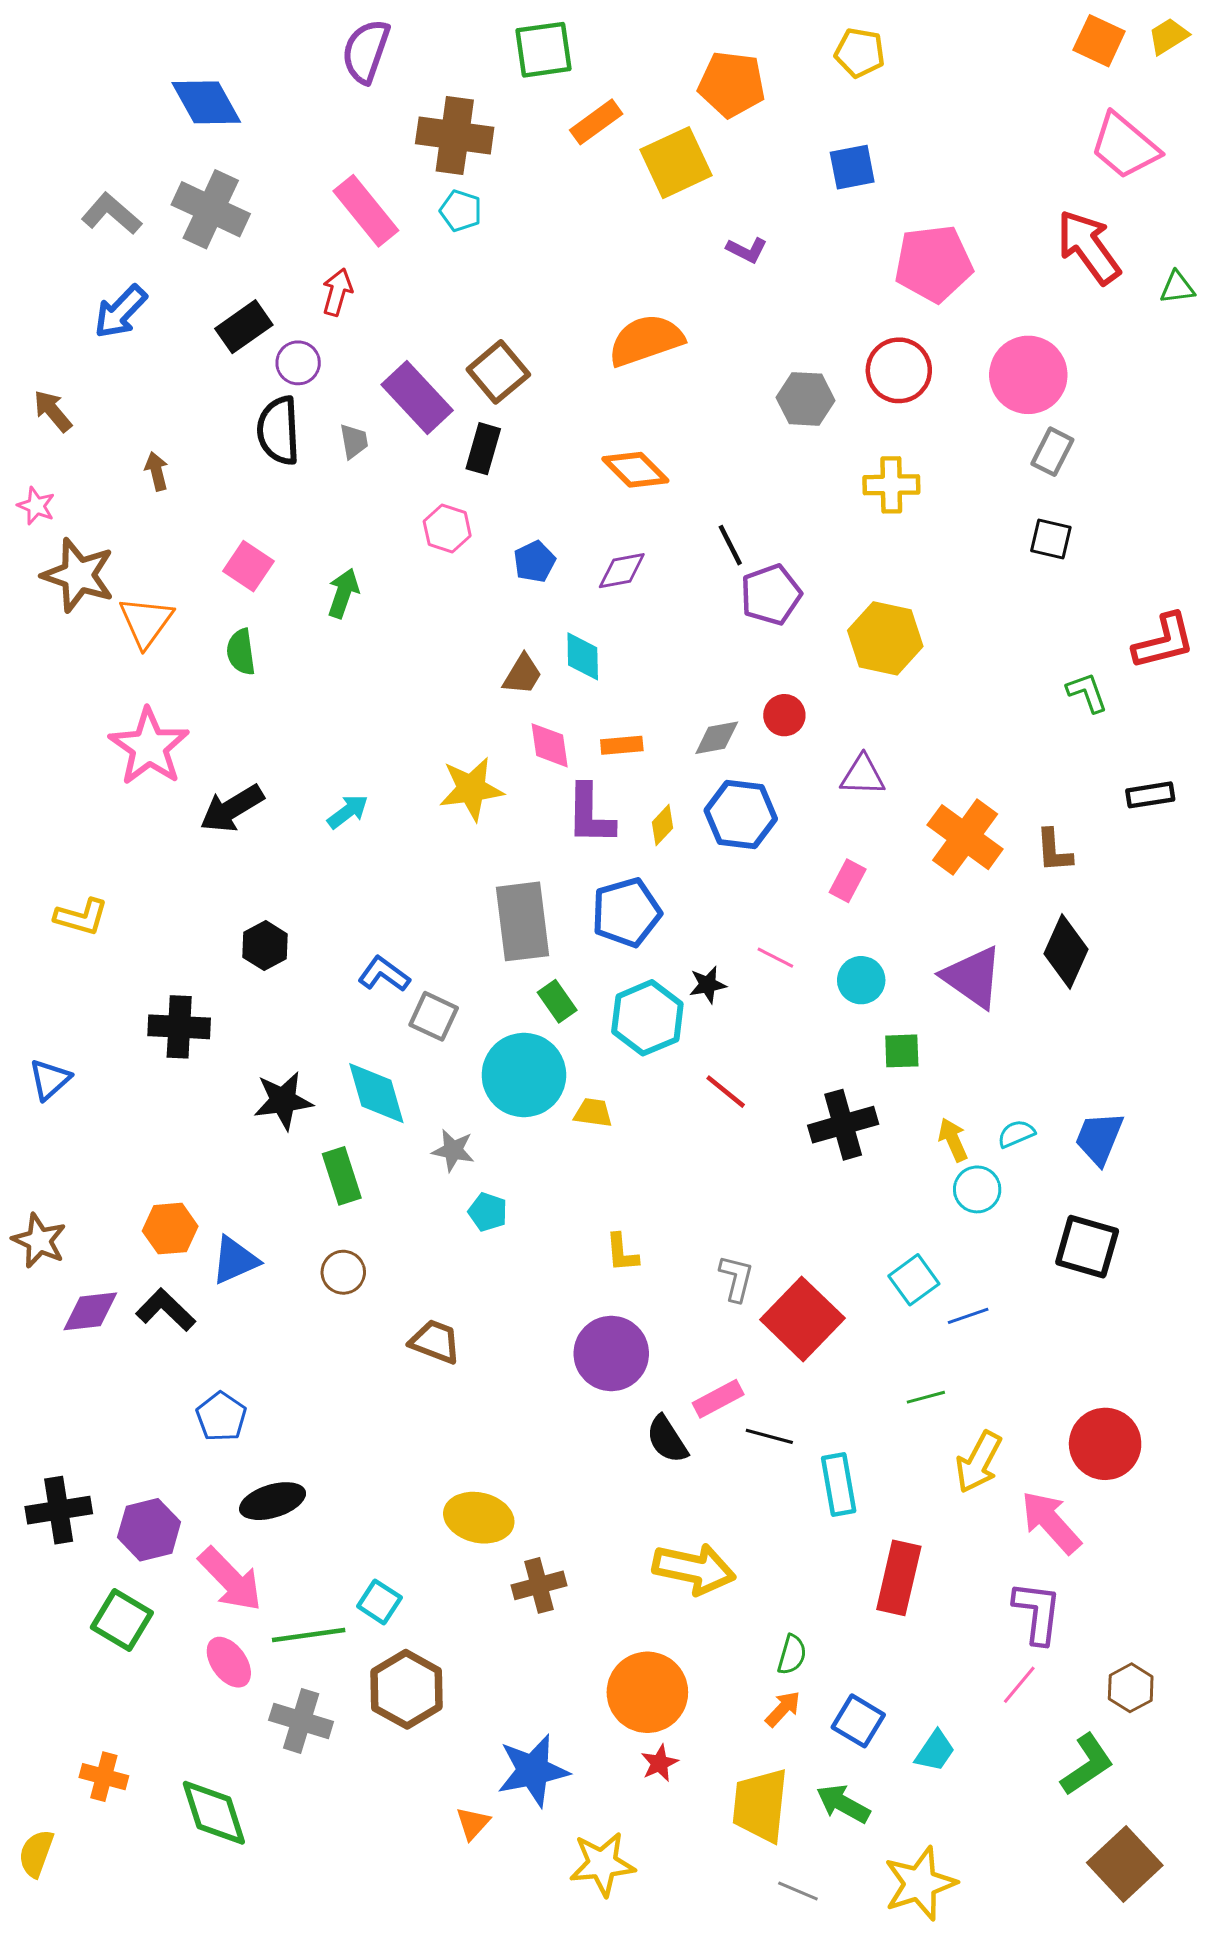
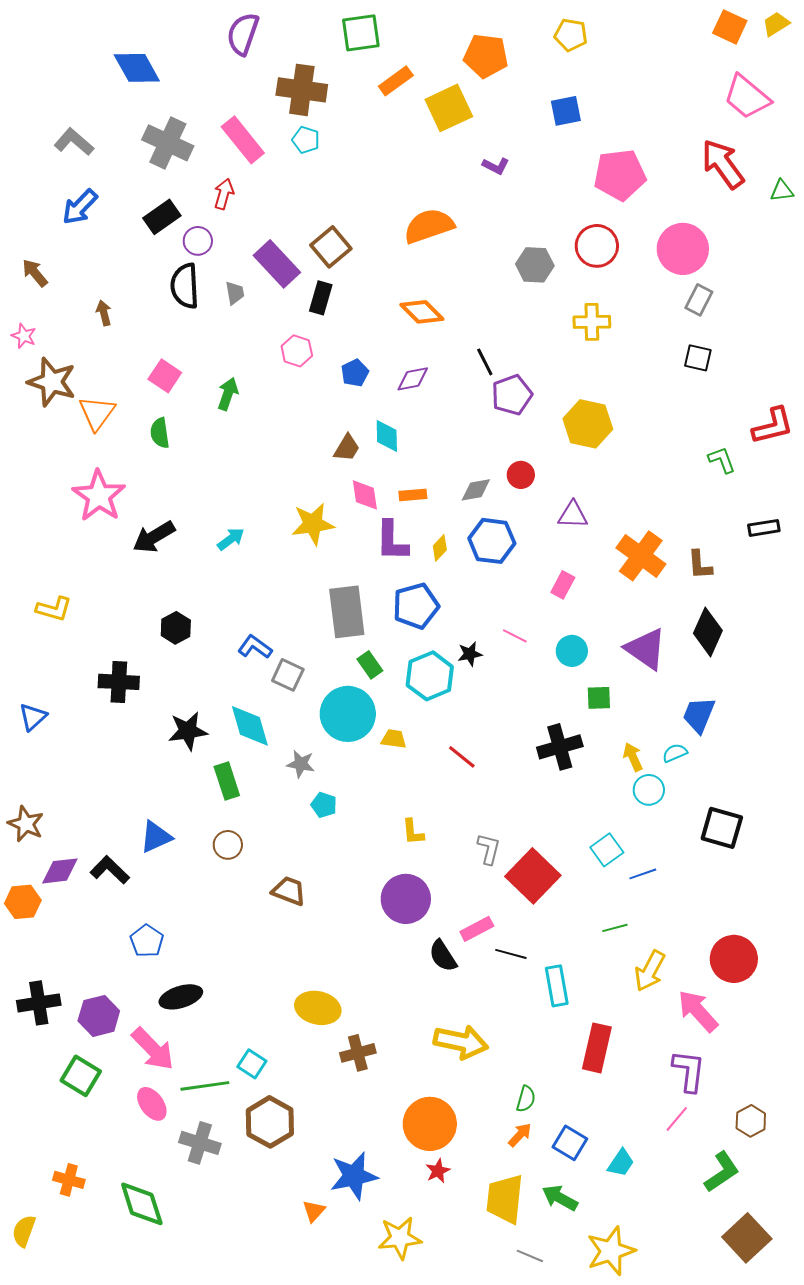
gray cross: (211, 209) -> (168, 143), moved
red line: (726, 1092) -> (462, 757), moved
blue trapezoid: (1099, 1138) -> (699, 715), moved
orange hexagon: (170, 1229) -> (23, 902), moved

